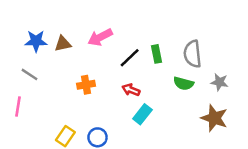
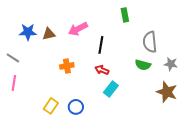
green rectangle: (157, 54) -> (125, 15), moved
black line: (130, 58) -> (101, 45), turned -36
gray line: (30, 74) -> (13, 58), moved

